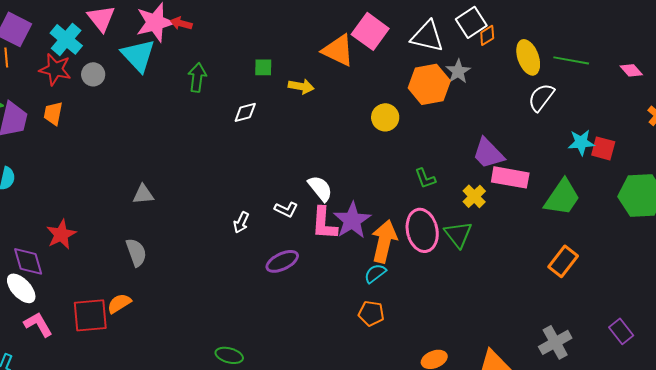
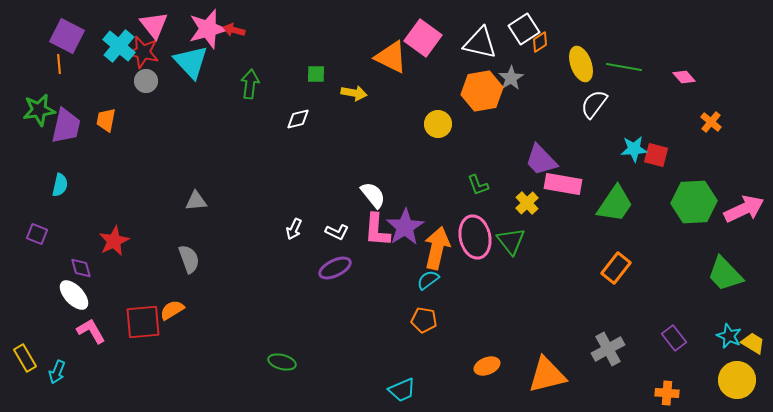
red star: (55, 69) -> (143, 52), moved
white L-shape: (286, 209) -> (337, 232), moved
purple diamond: (28, 261) -> (81, 268), size x0.7

